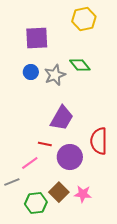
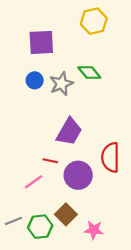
gray line: (12, 182) -> (13, 221), moved
pink star: (83, 194) -> (94, 230), moved

